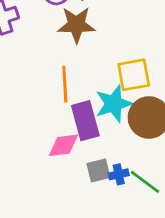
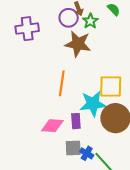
purple rectangle: (85, 121) -> (76, 121), moved, size x0.6
blue cross: (119, 174) -> (87, 153), turned 32

